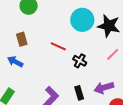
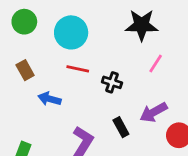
cyan circle: (82, 20) -> (71, 32), moved
blue arrow: (15, 62) -> (50, 99), moved

